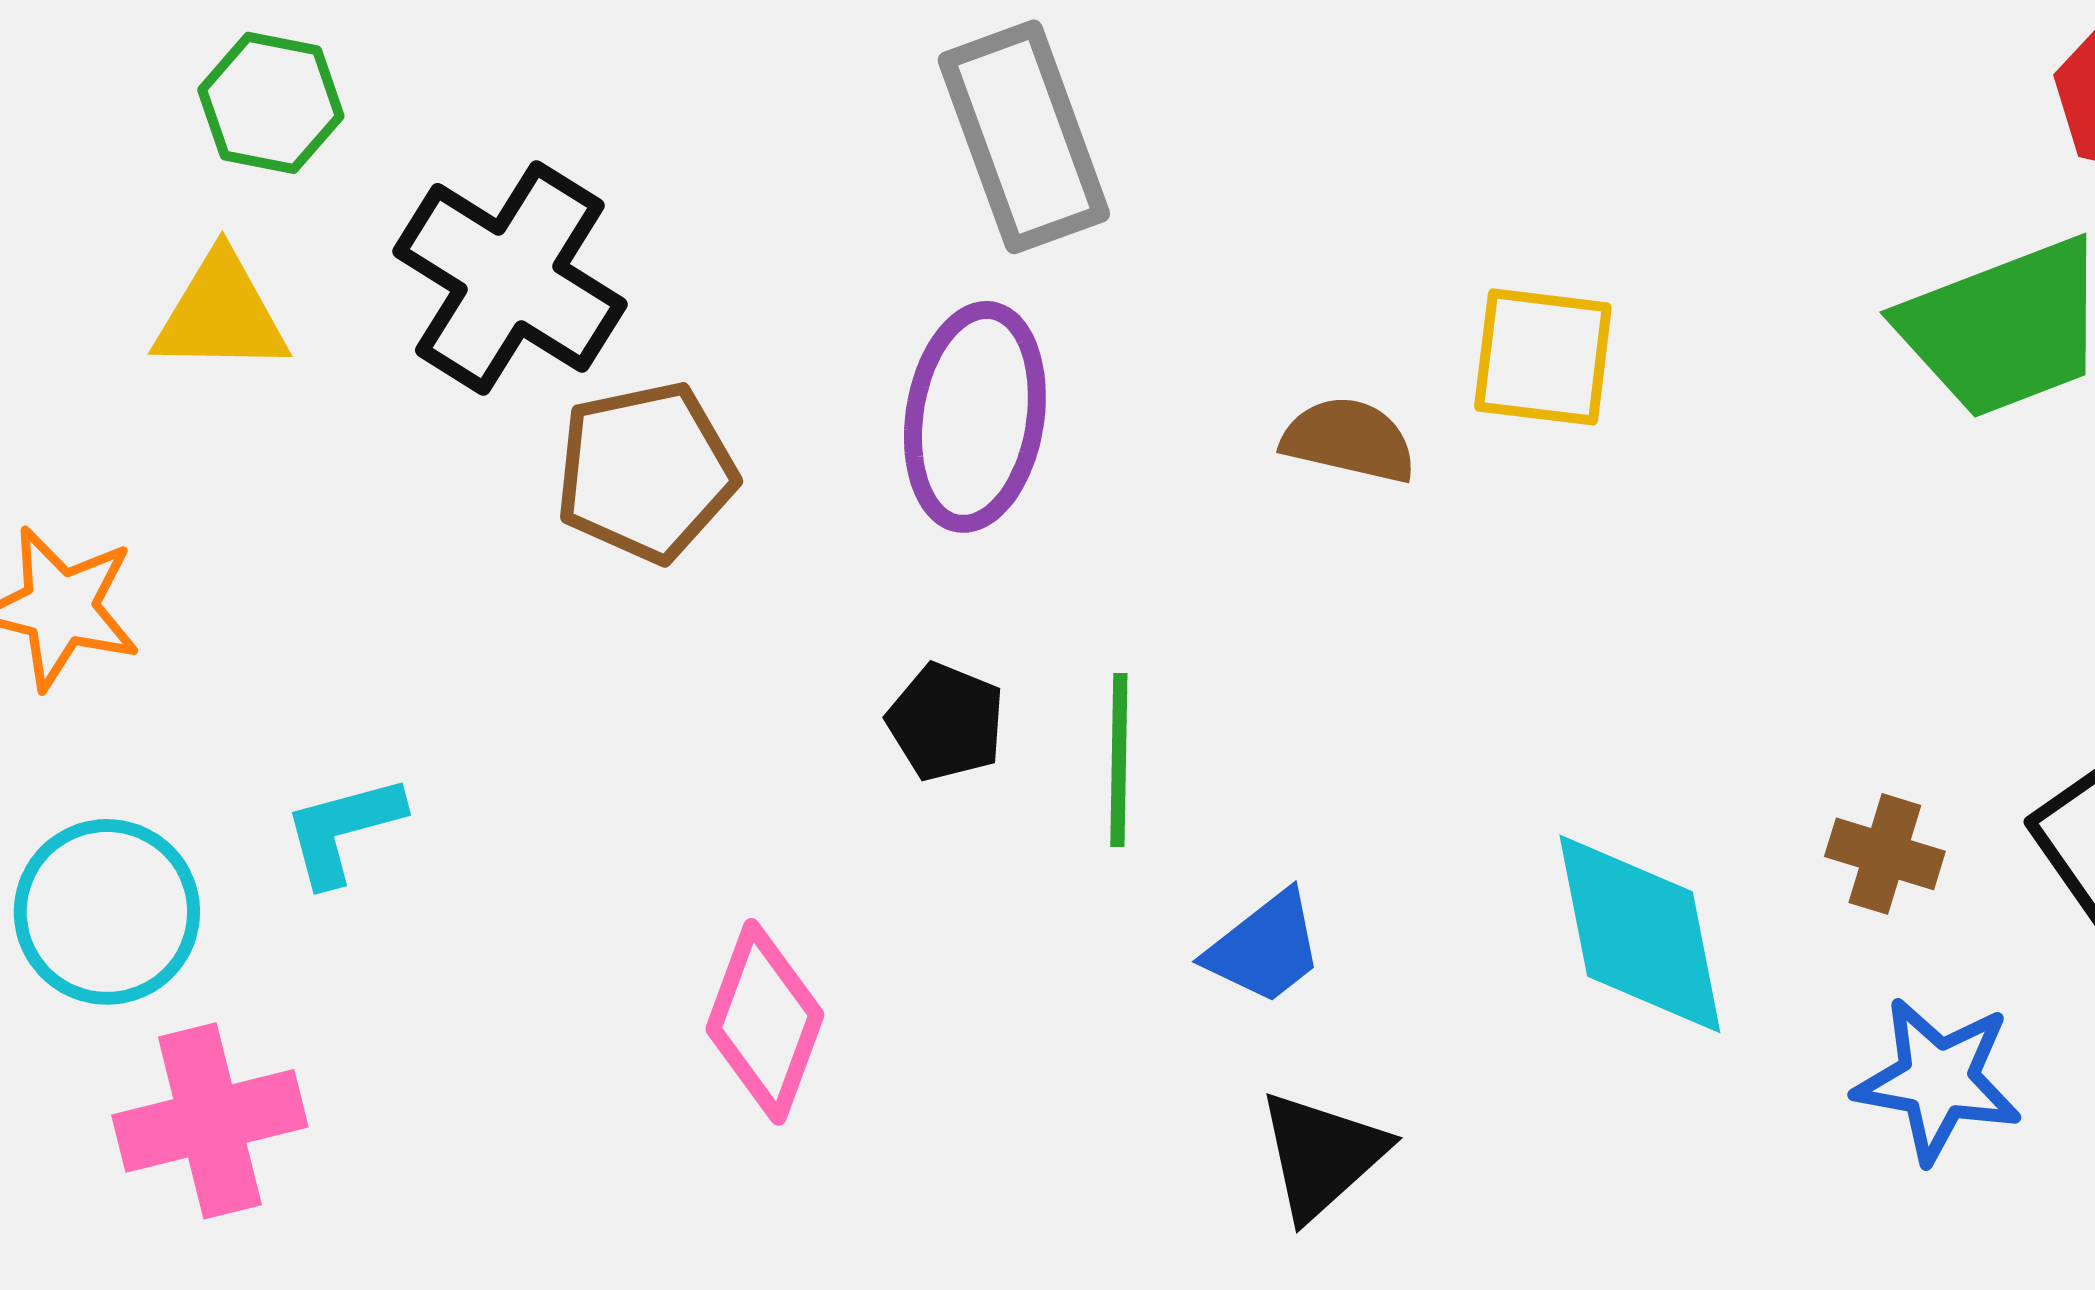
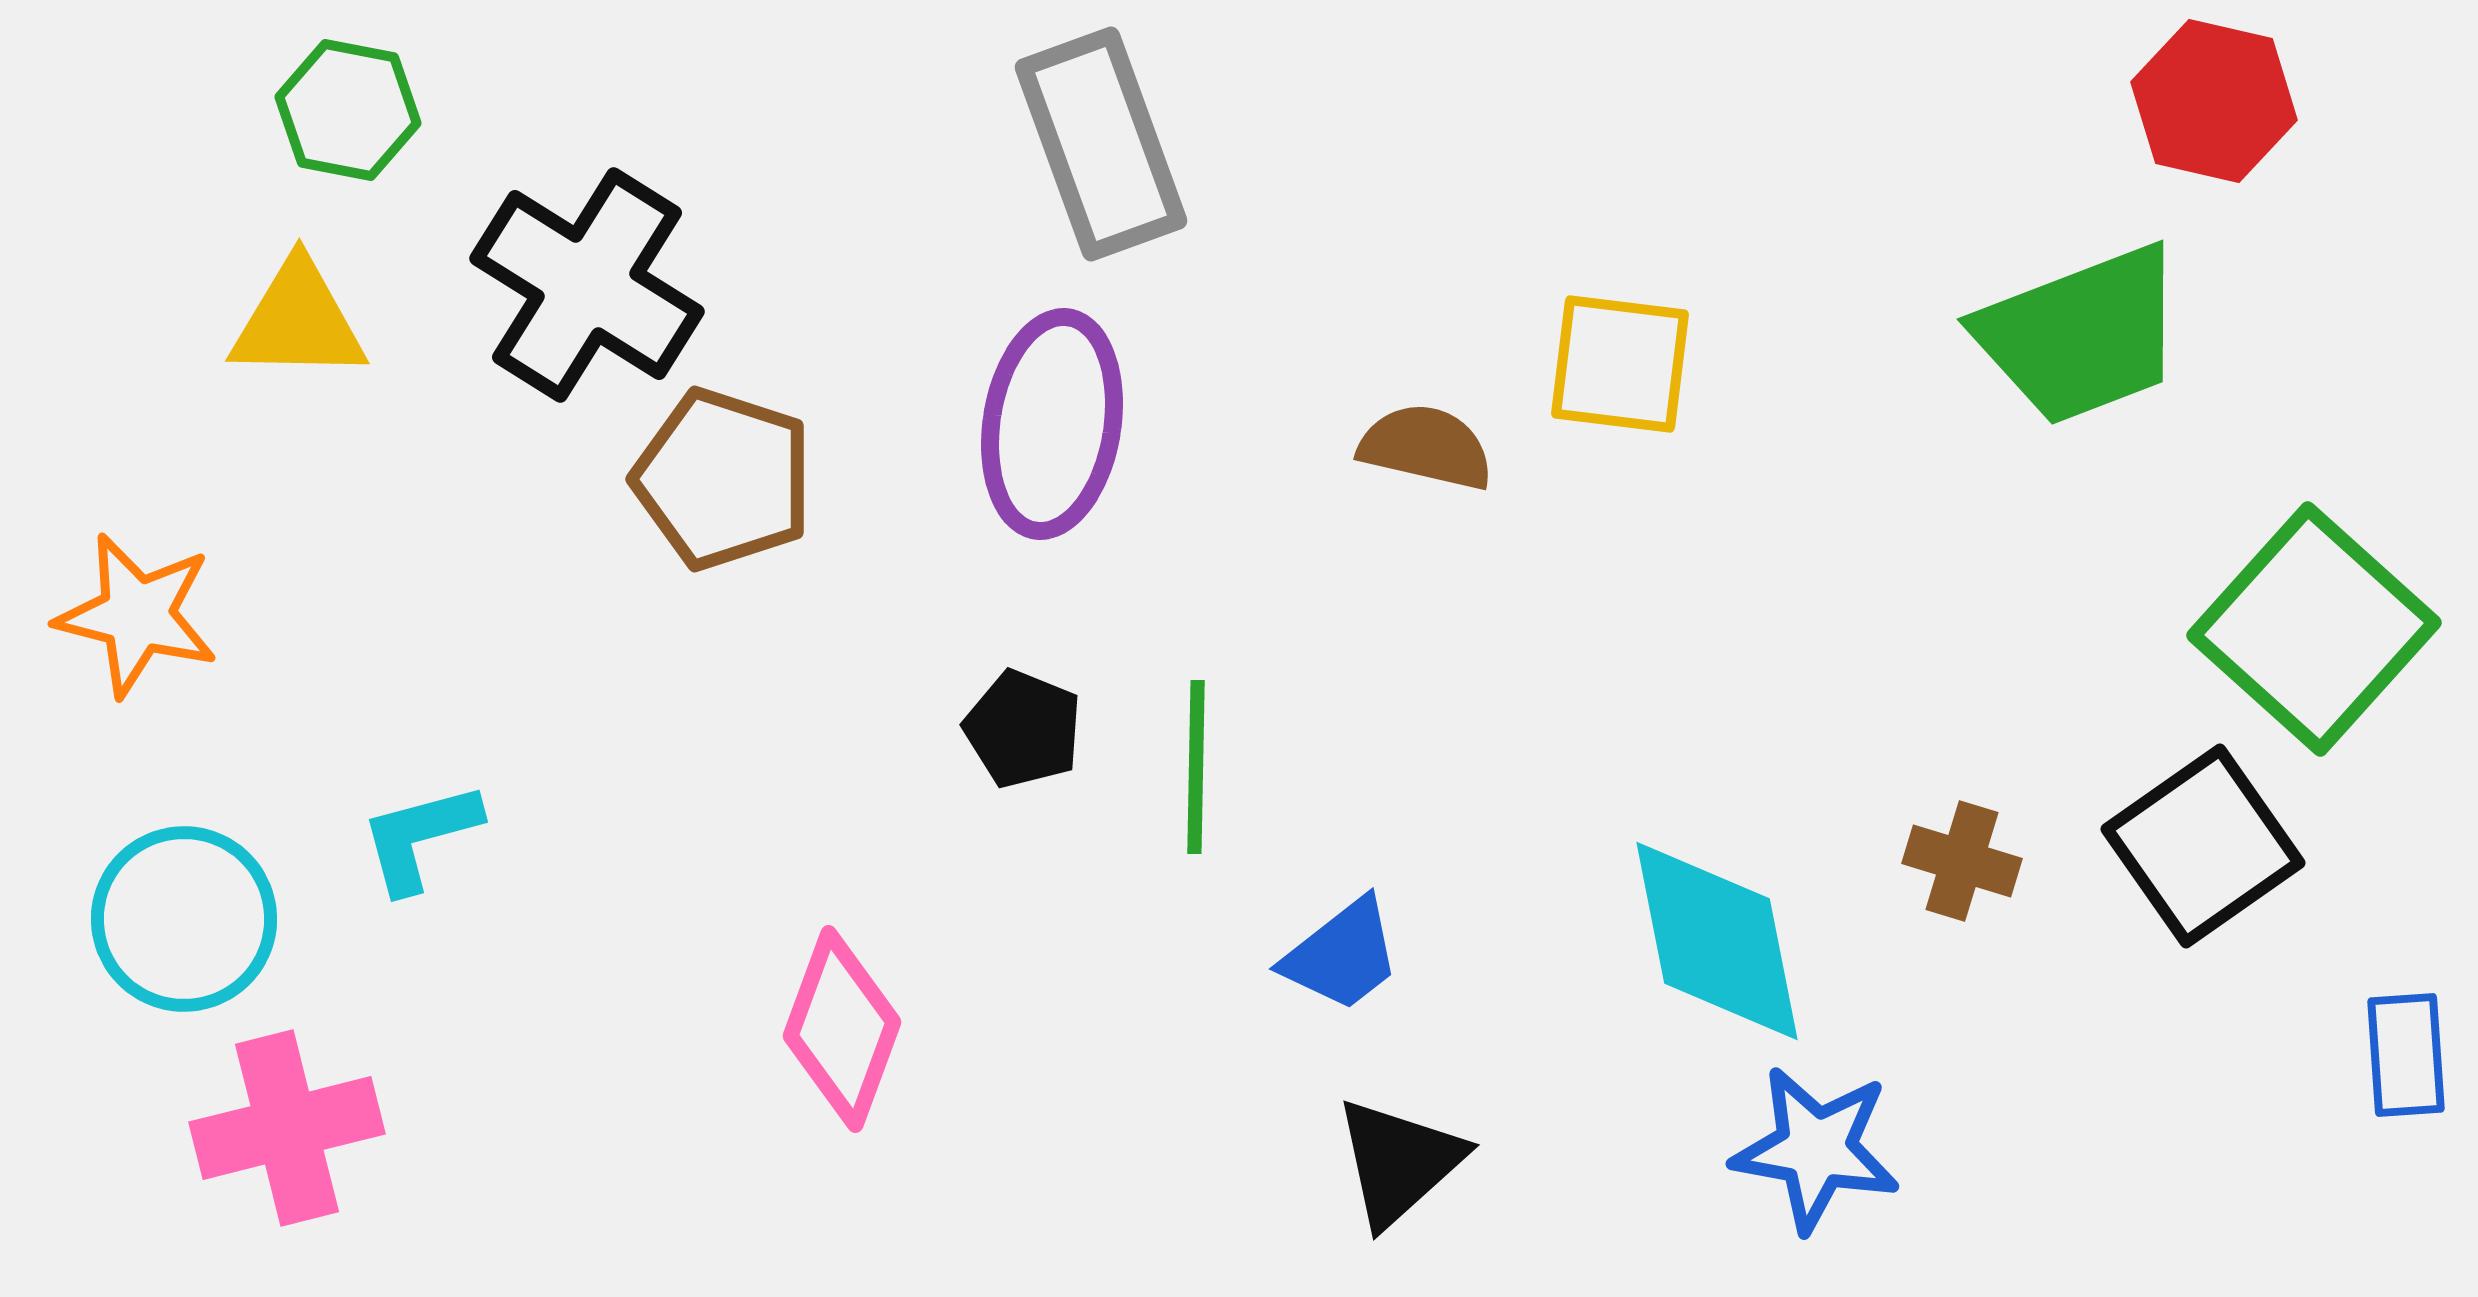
brown pentagon: (646, 472) -> (723, 479), turned 30
blue star: (1938, 1080) -> (1816, 1149), moved

